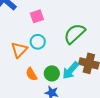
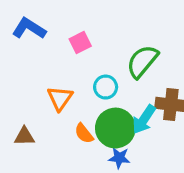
cyan circle: (38, 42) -> (106, 87), moved
green circle: (52, 73) -> (115, 128), size x1.6

